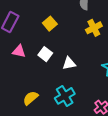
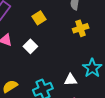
white triangle: (69, 63) -> (71, 80), moved

